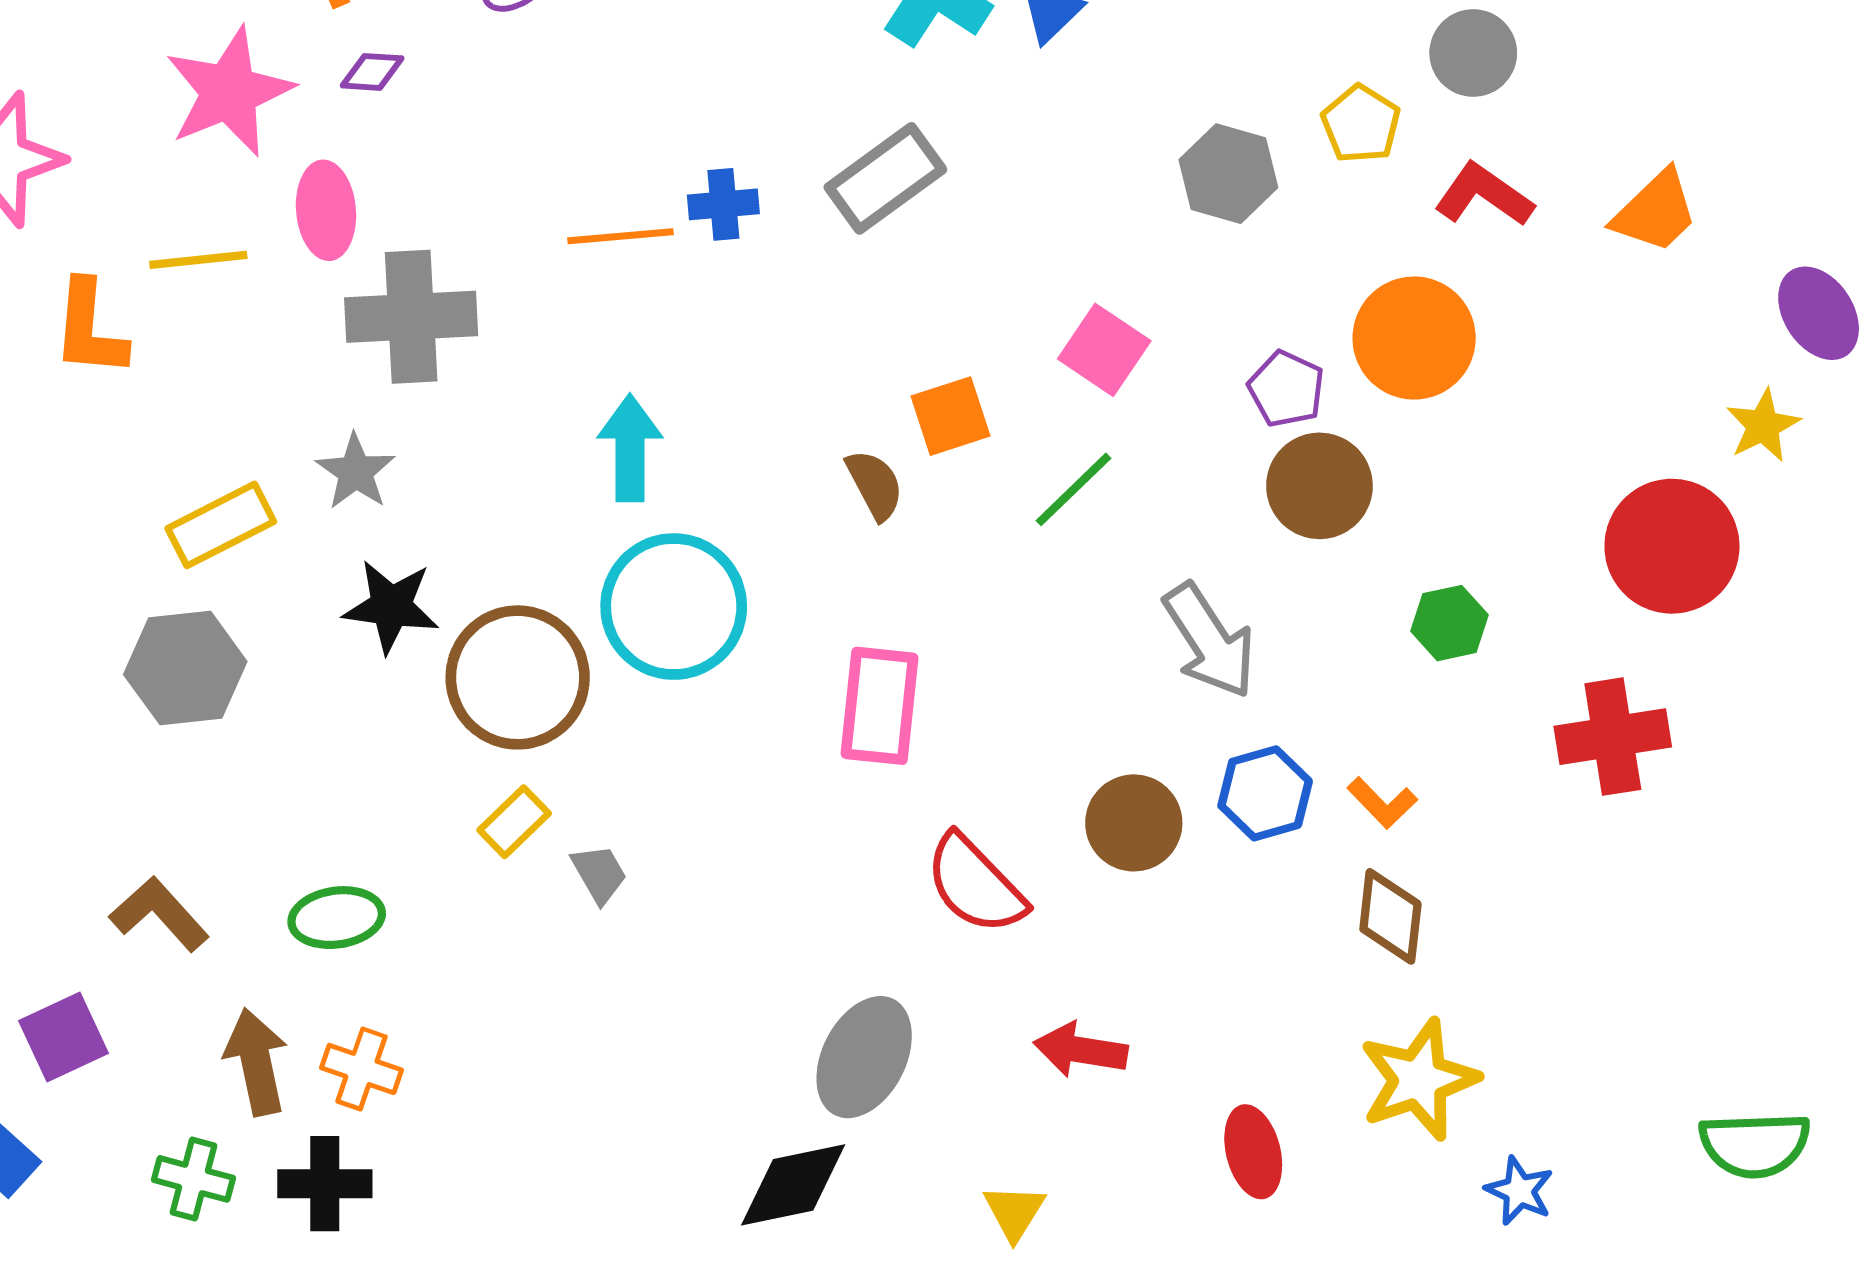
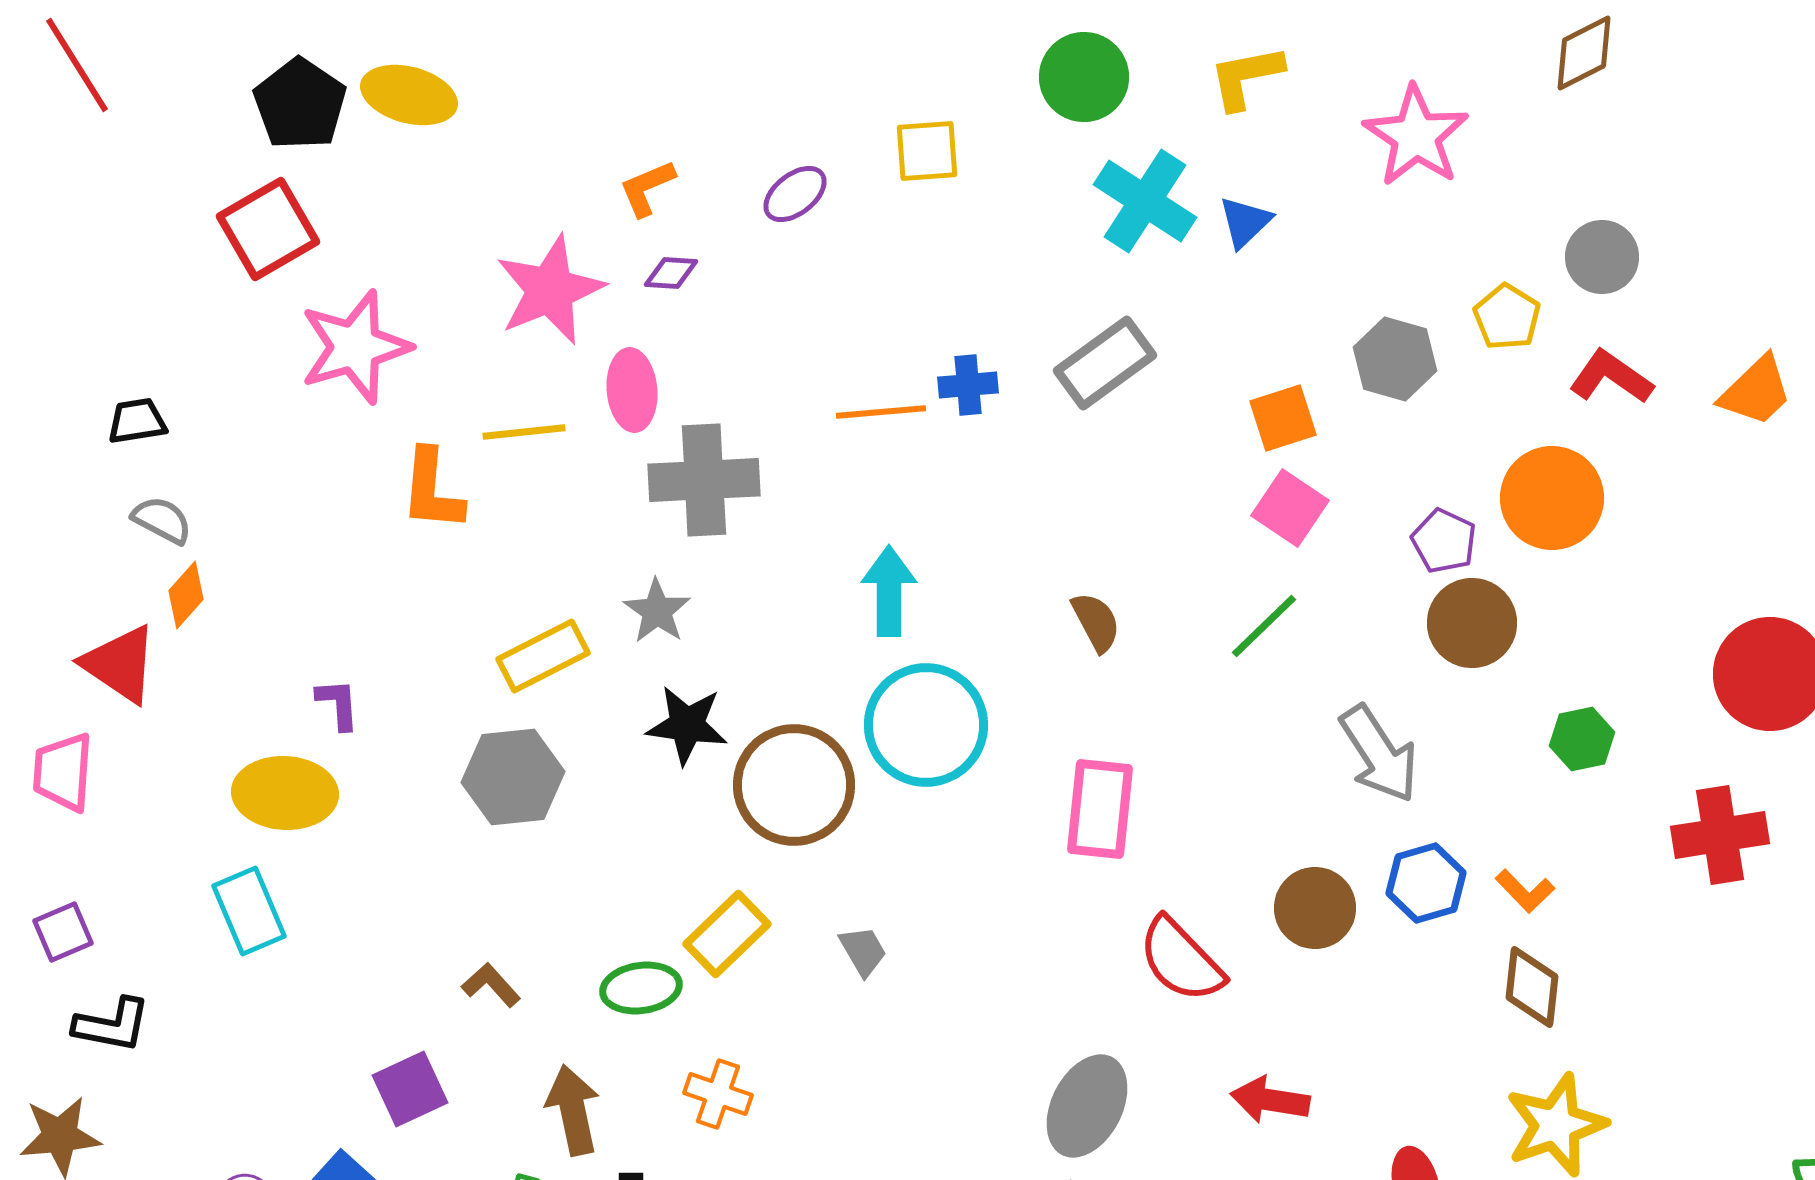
orange square: (950, 416) -> (1283, 418), moved
yellow rectangle: (514, 822) -> (727, 934), moved, size x1.4
brown L-shape: (159, 914) -> (491, 985), size x0.7
orange cross: (361, 1069) -> (718, 1094), moved

